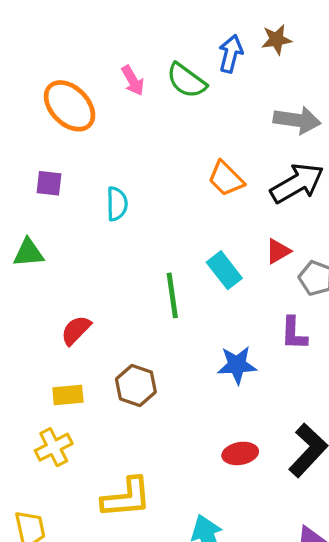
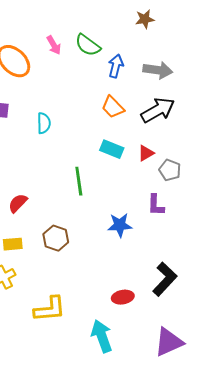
blue arrow: (231, 54) -> (116, 66), moved
cyan rectangle: (224, 270) -> (112, 149), moved, turned -30
red ellipse: (240, 453) -> (123, 297), moved

